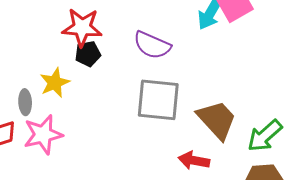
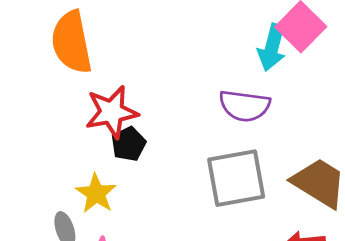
purple semicircle: (152, 45) -> (245, 106), moved

